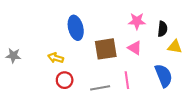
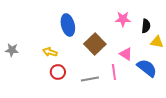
pink triangle: (135, 48) -> (126, 54), moved
brown square: (106, 49) -> (95, 44), turned -35
blue semicircle: (164, 76) -> (147, 68), turned -30

